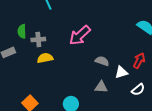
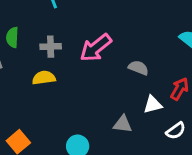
gray cross: (38, 40) -> (51, 47), moved
gray semicircle: (102, 61) -> (138, 68), moved

